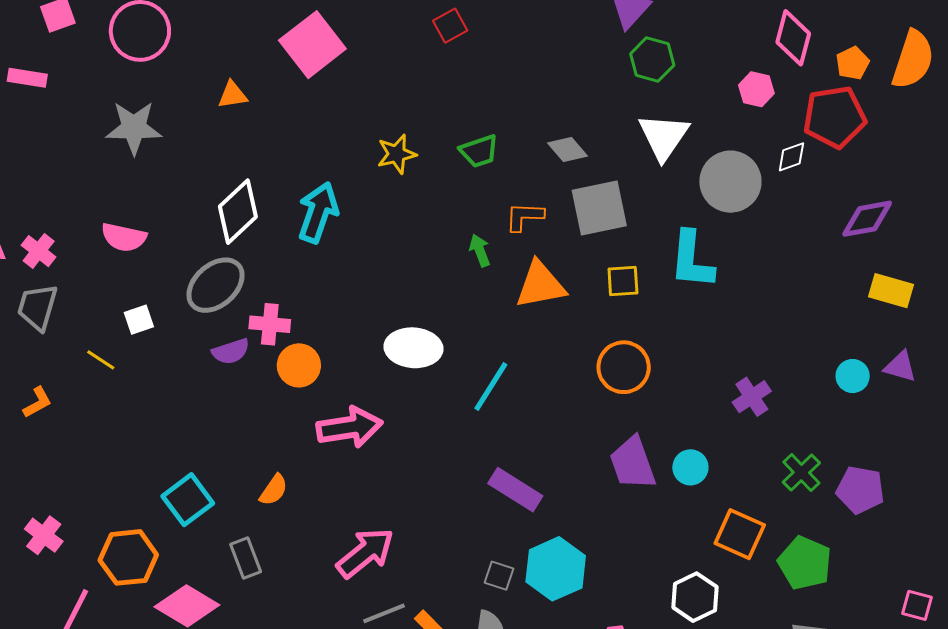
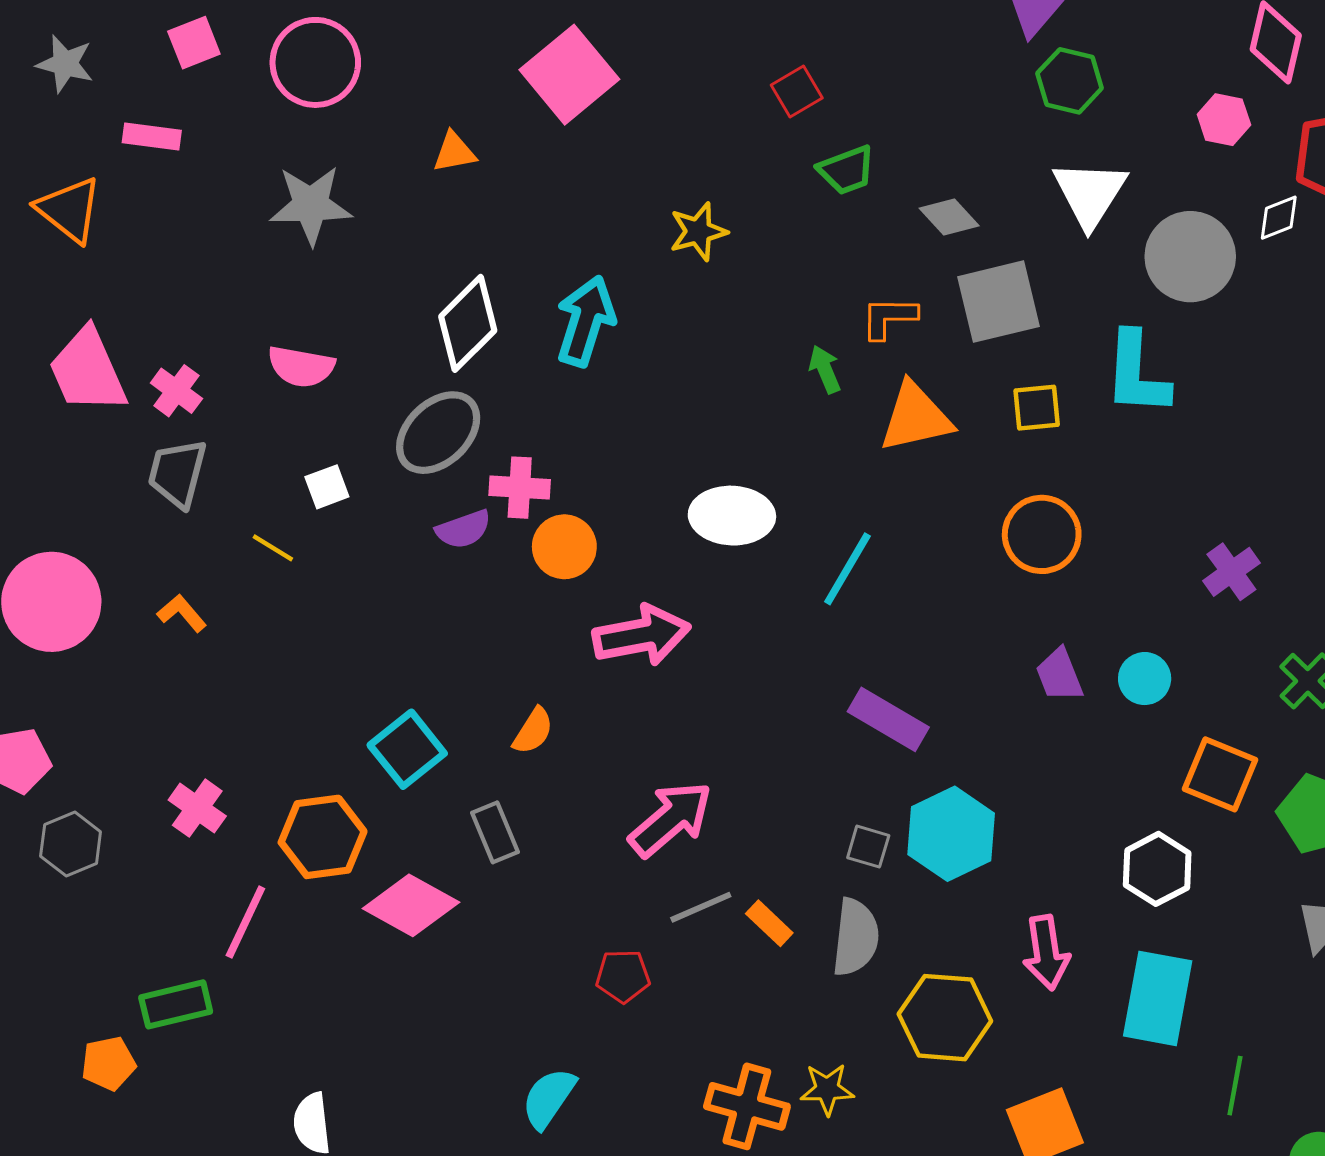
red square: (450, 26) -> (797, 91), moved
green trapezoid: (479, 151) -> (847, 170), moved
orange L-shape: (37, 402) -> (182, 613), turned -100
purple trapezoid: (633, 463) -> (1059, 675), size x0.7

